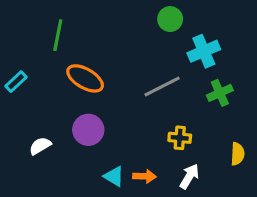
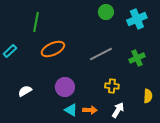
cyan cross: (204, 51) -> (137, 19), moved
orange ellipse: (85, 78) -> (53, 49), turned -55
purple circle: (88, 130) -> (65, 87), moved

